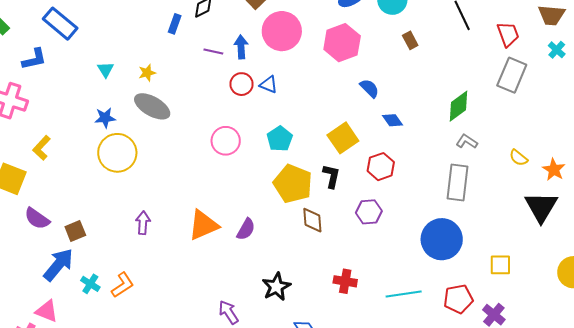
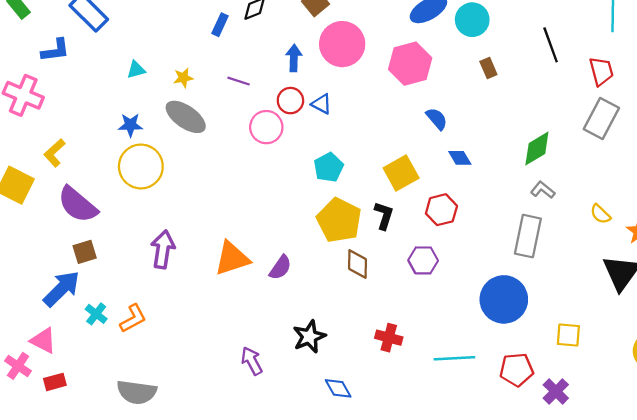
purple line: (213, 52) -> (239, 81), moved
cyan triangle: (106, 70) -> (136, 70), turned 42
pink circle: (226, 141) -> (266, 127), moved
purple semicircle: (37, 219) -> (78, 205), moved, size x1.4
purple arrow: (143, 223) -> (163, 249), size x1.4

